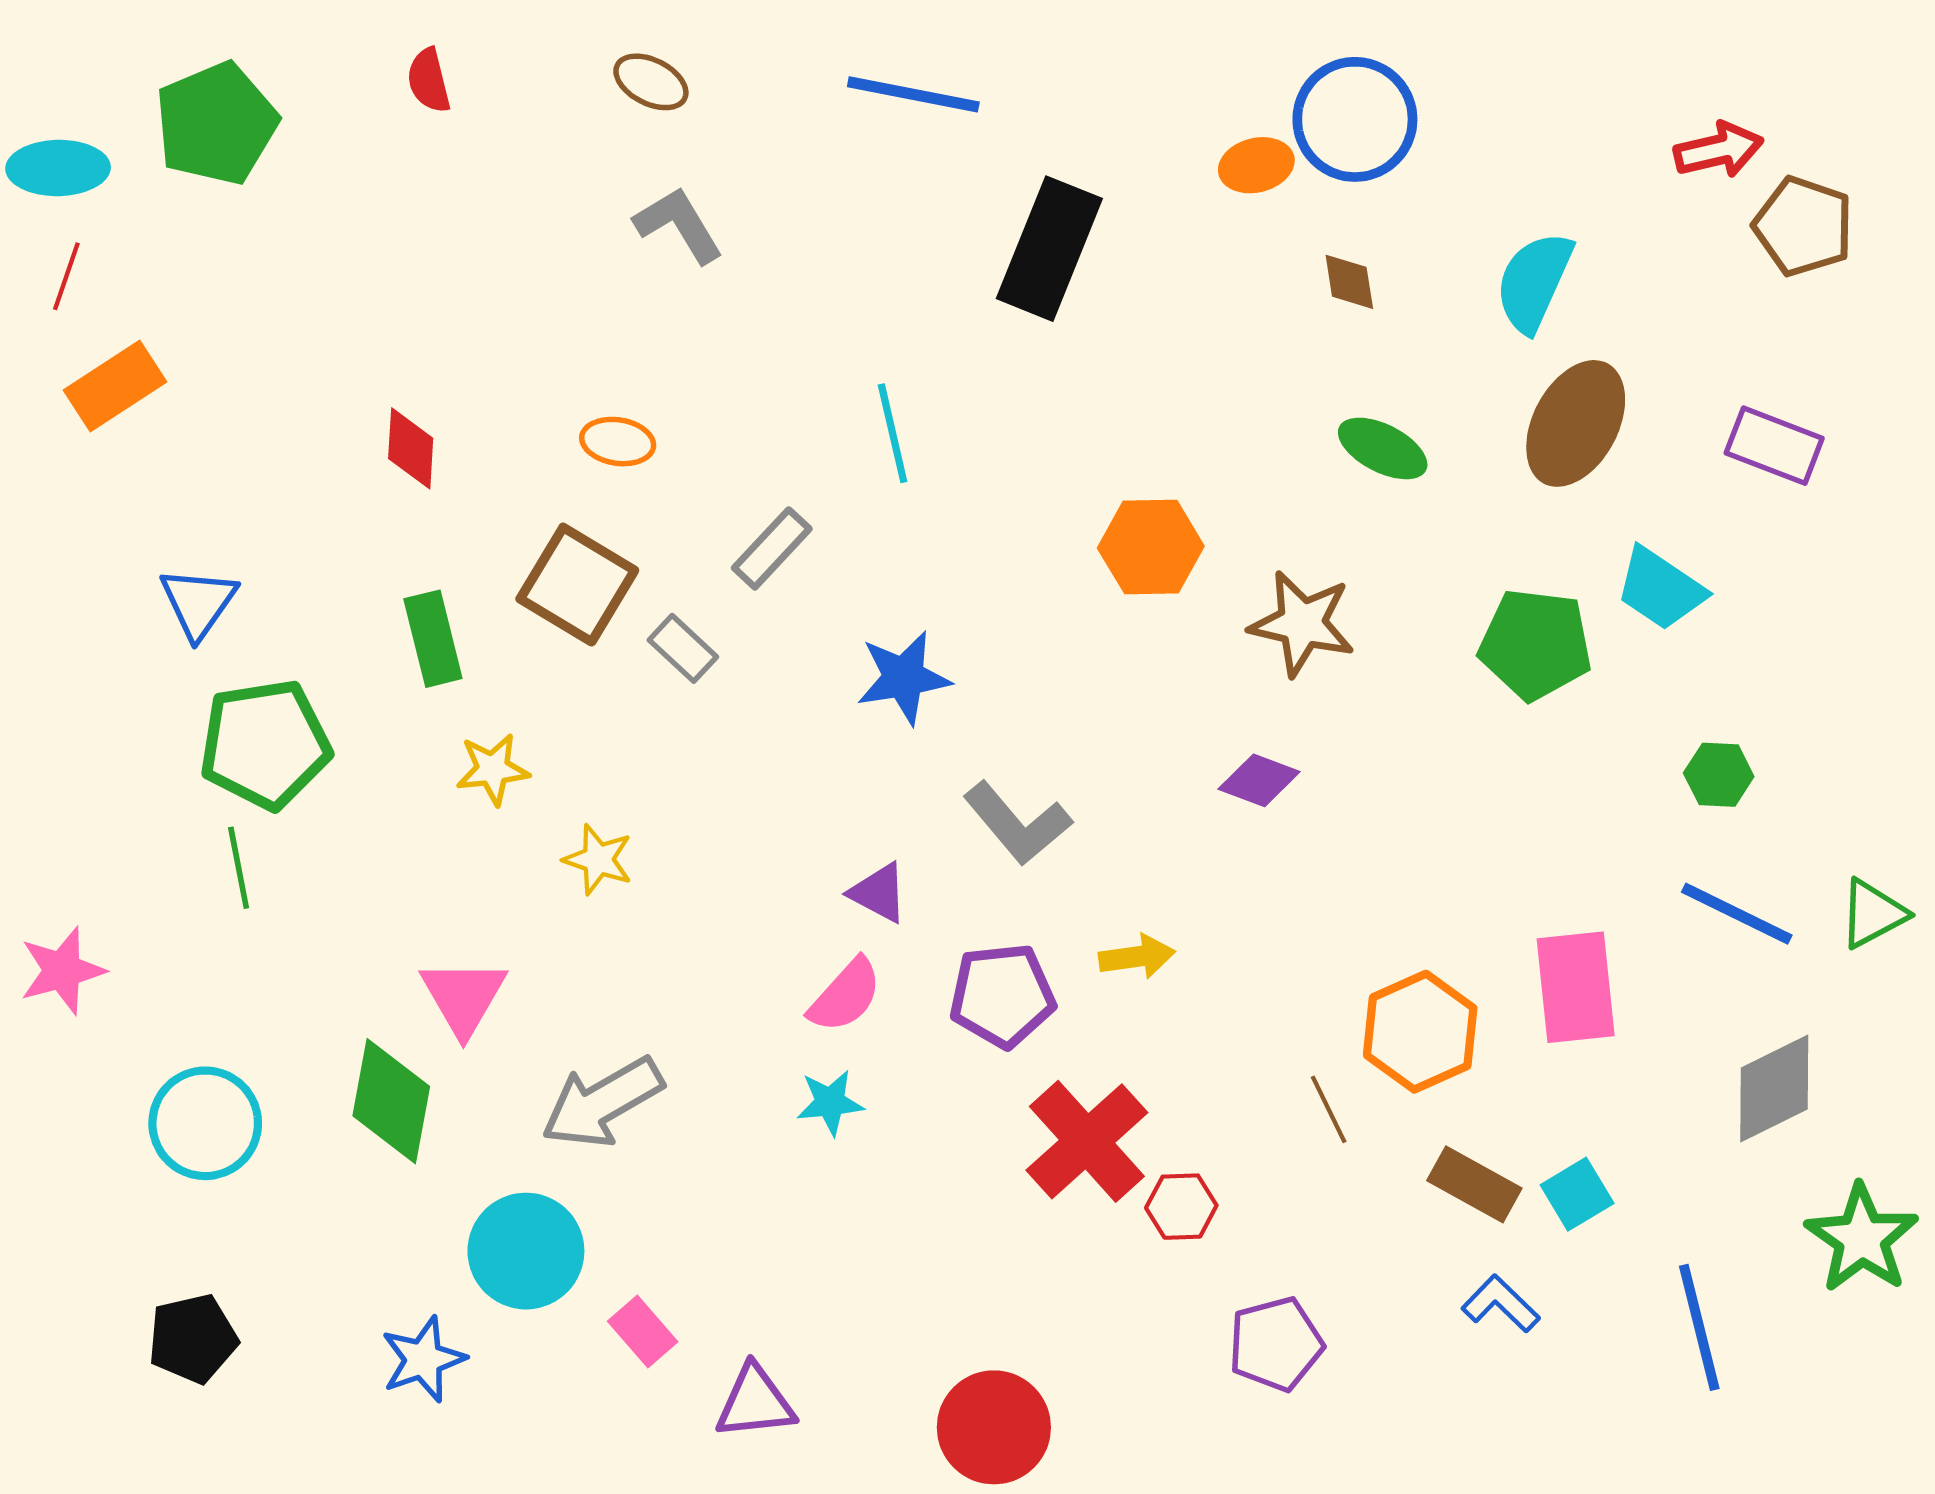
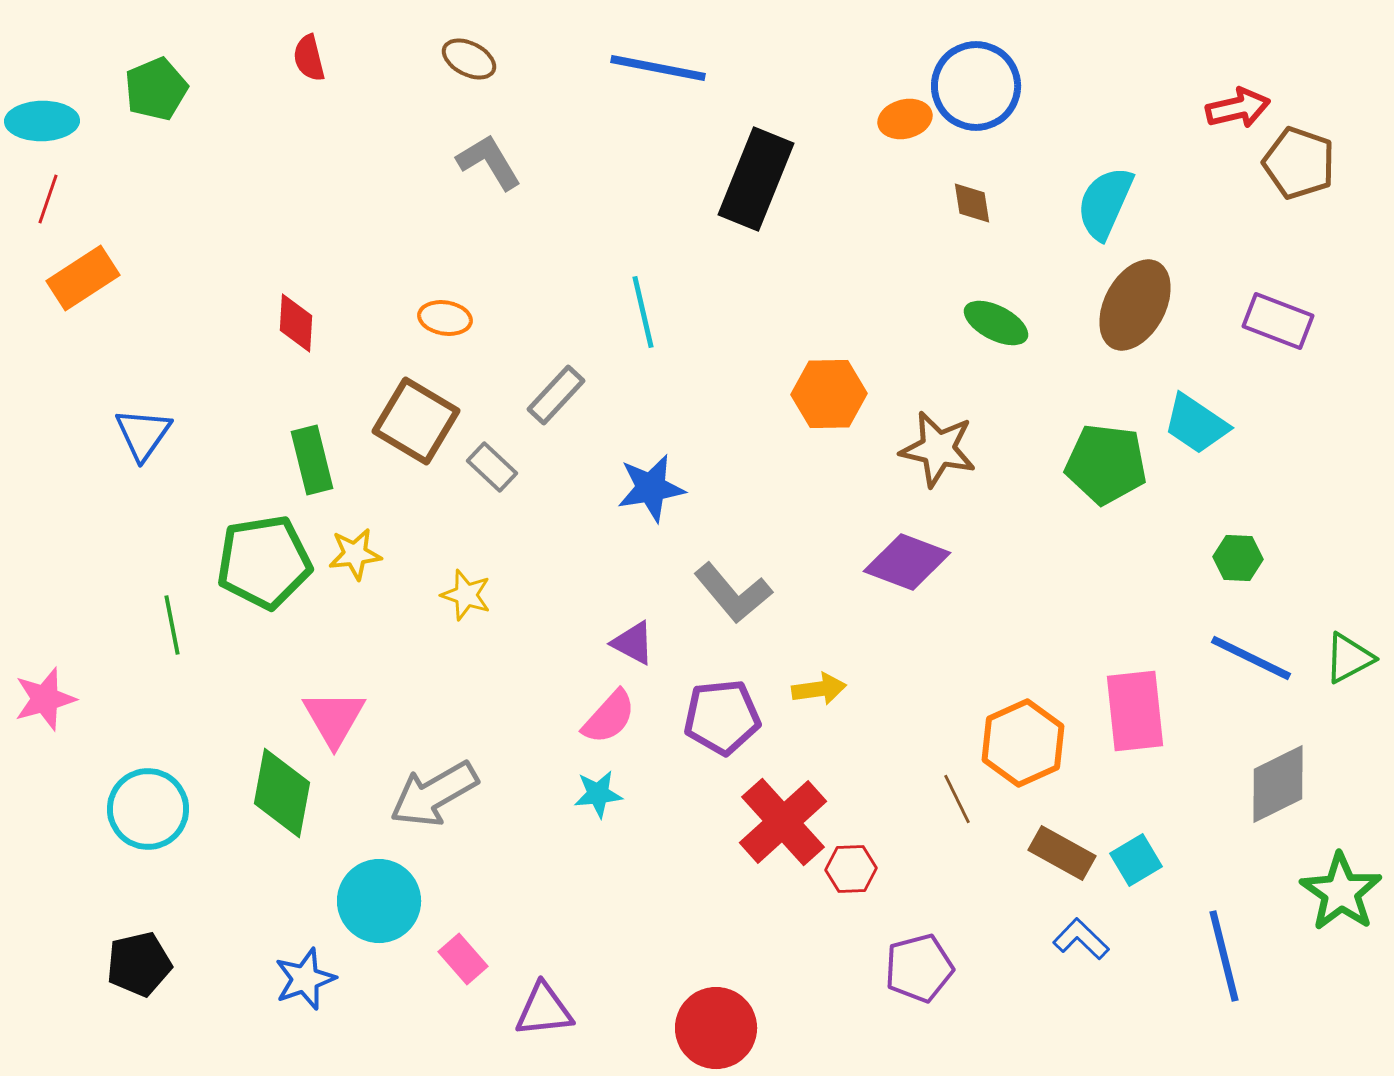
green pentagon: (216, 124) -> (156, 89), size x0.7
green pentagon: (265, 744) -> (264, 562), moved
purple diamond: (1259, 780) -> (907, 562), size x1.5
yellow star: (598, 859) -> (466, 595), moved

